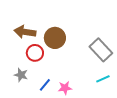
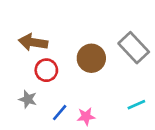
brown circle: (55, 38) -> (91, 58), moved
gray rectangle: (101, 50) -> (134, 48), moved

